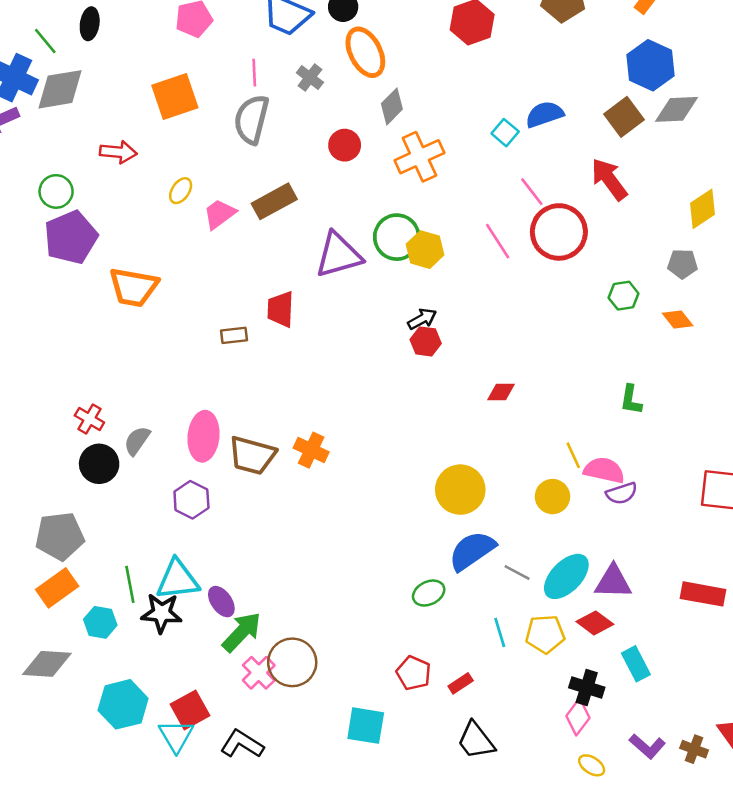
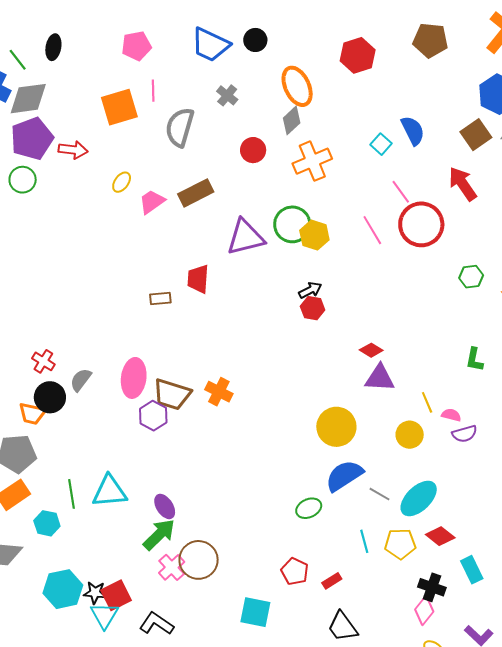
orange ellipse: (365, 52) -> (297, 86), moved
pink line: (254, 73) -> (153, 91), moved
blue semicircle: (545, 114) -> (413, 131), turned 80
purple pentagon: (71, 237) -> (32, 139), moved
orange trapezoid: (134, 287) -> (32, 414), moved, size x0.7
red diamond: (501, 392) -> (371, 350), turned 30
pink semicircle: (604, 470) -> (451, 415), size x0.6
purple hexagon: (191, 500) -> (153, 416), moved
purple triangle: (613, 582) -> (380, 378), moved
purple ellipse: (221, 602) -> (165, 506), moved
black star: (162, 613) -> (95, 593), moved, size x0.7

